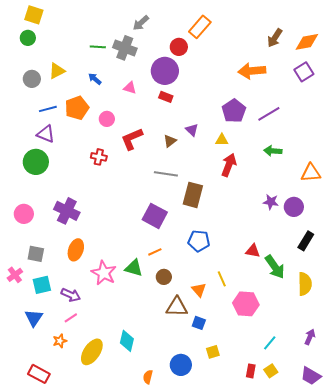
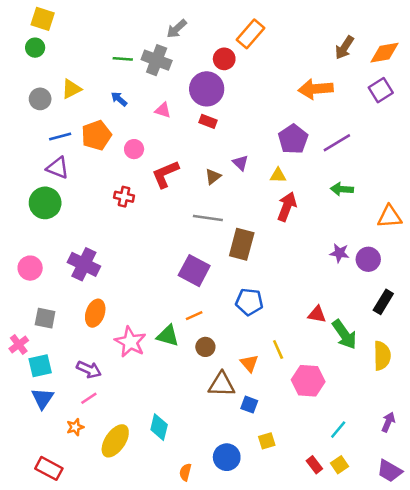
cyan square: (42, 285) -> (40, 366), moved
red rectangle: (251, 371) -> (314, 465), turned -48

